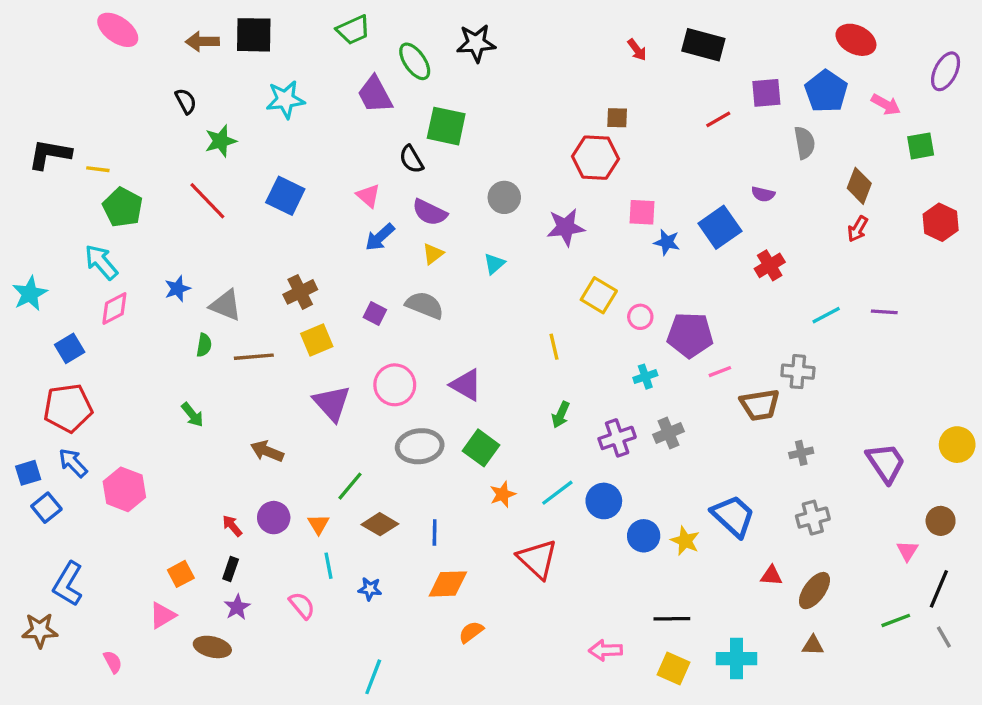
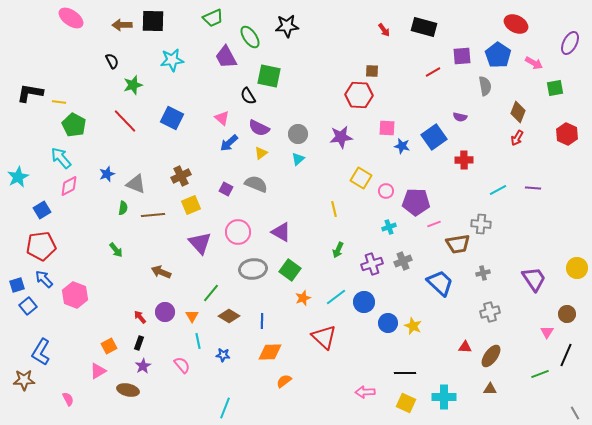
gray circle: (504, 197) -> (298, 134), moved
red cross: (770, 265) -> (464, 160), turned 30
blue trapezoid: (733, 516) -> (440, 283), moved
gray line: (944, 637) -> (575, 413), moved

